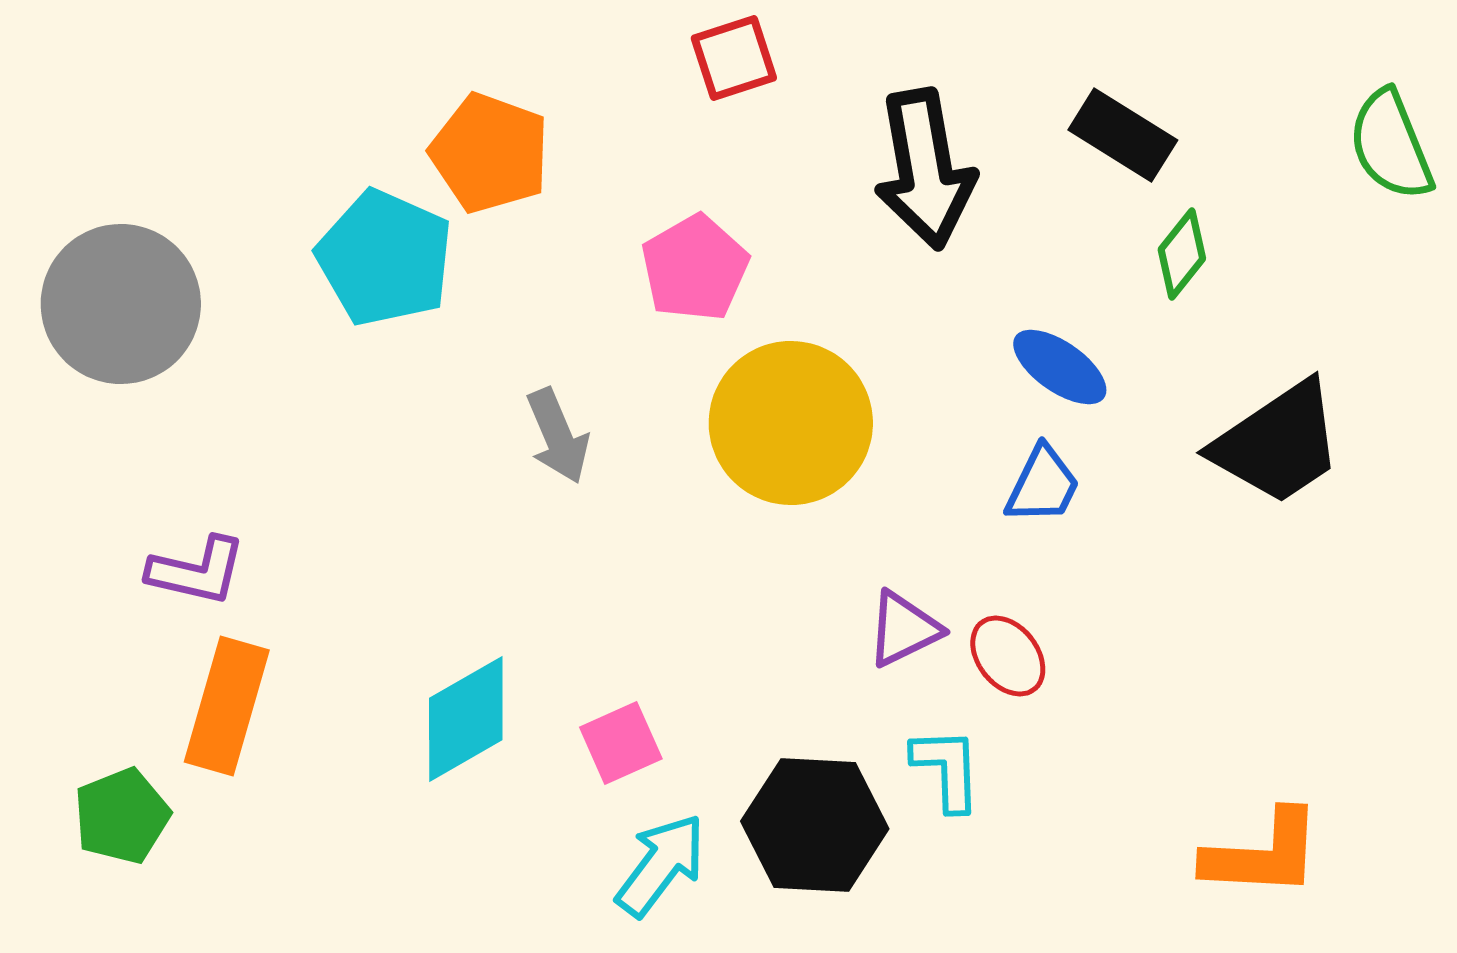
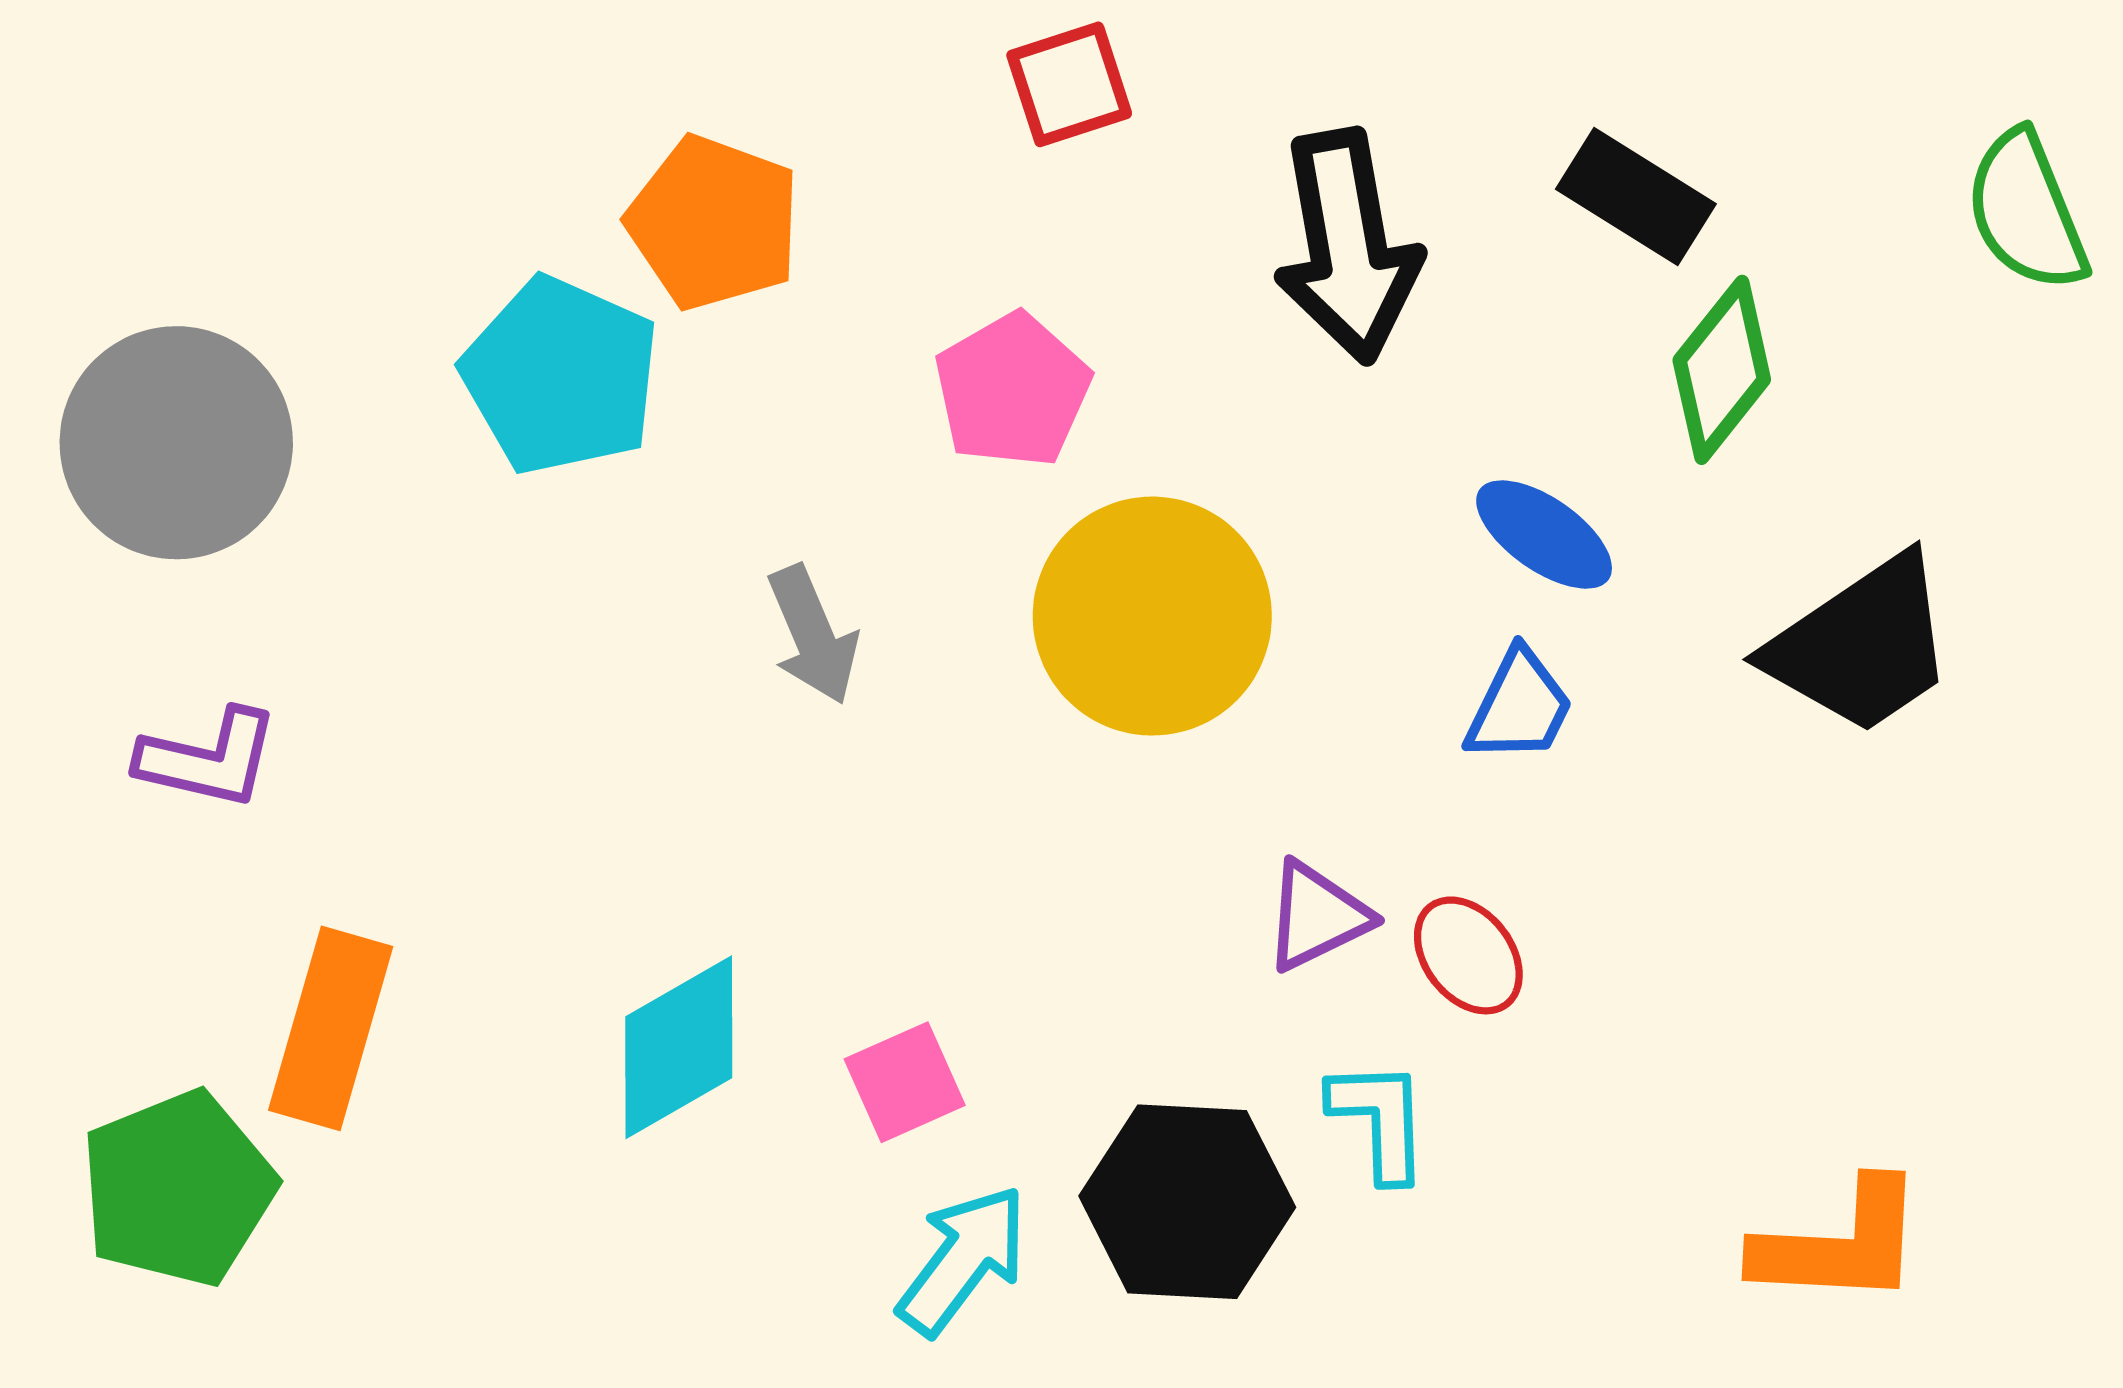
green diamond: (1182, 254) -> (1722, 370), size x1.4
purple L-shape: (197, 571) -> (208, 759), moved
green pentagon: (122, 816) -> (178, 1189), size x1.4

